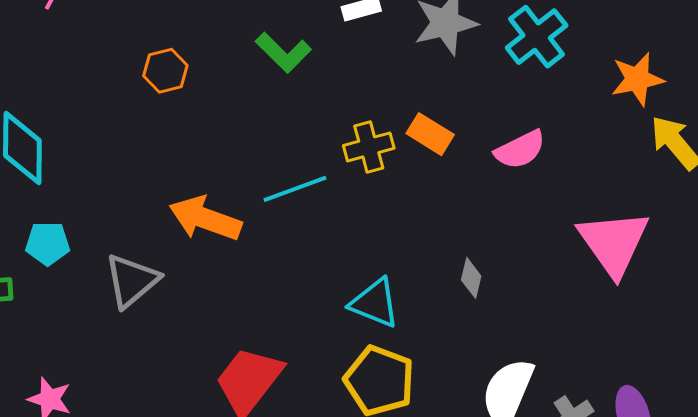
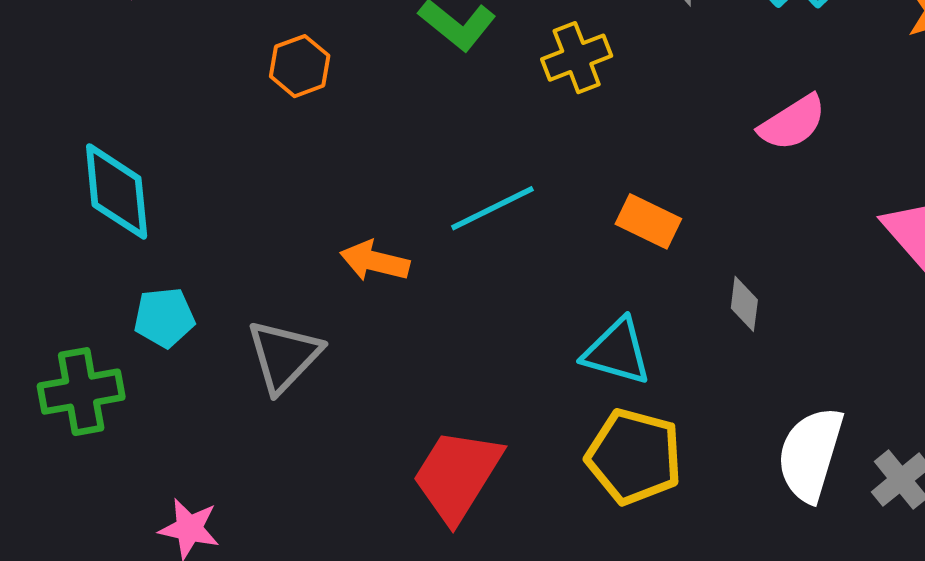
orange rectangle: (430, 134) -> (648, 221), moved
yellow cross: (369, 147) -> (577, 58), moved
orange arrow: (205, 219) -> (375, 261), size x0.7

